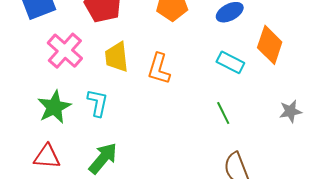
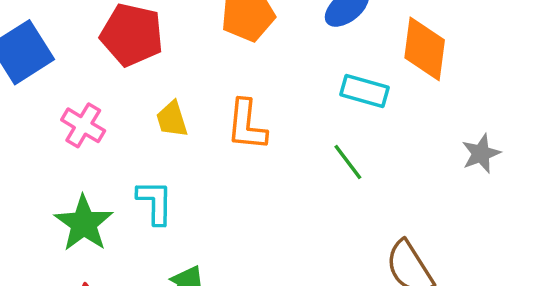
pink cross: (65, 51) -> (83, 125), size x0.7
yellow trapezoid: (117, 57) -> (172, 119), size x0.7
green line: (223, 113) -> (348, 162), moved

